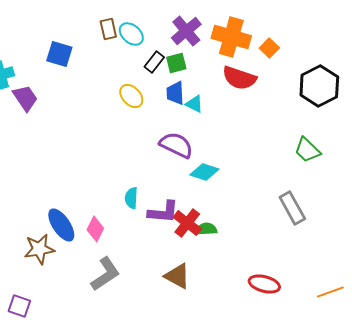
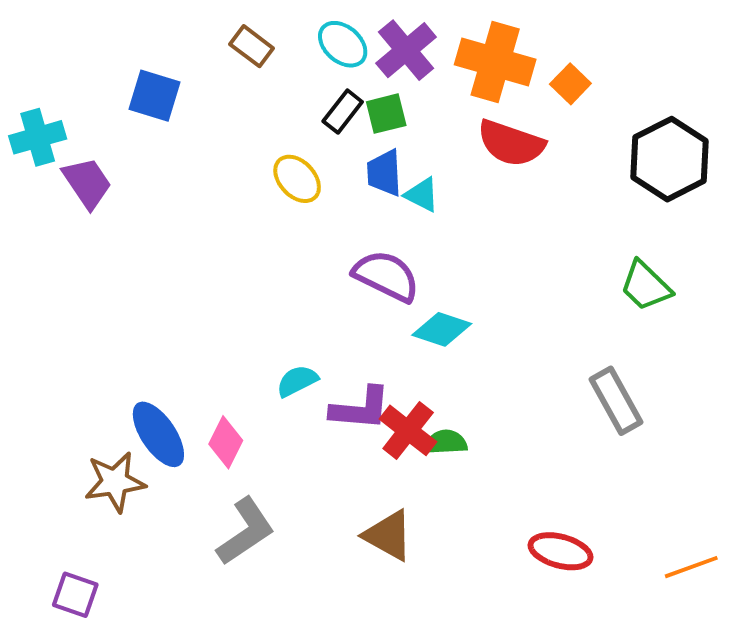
brown rectangle: (108, 29) -> (252, 46), turned -40
cyan ellipse: (131, 34) -> (343, 44), moved
cyan semicircle: (131, 198) -> (297, 381), turned 60

